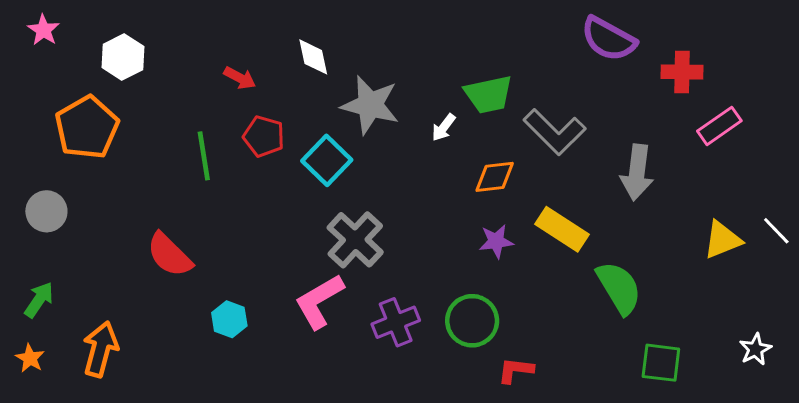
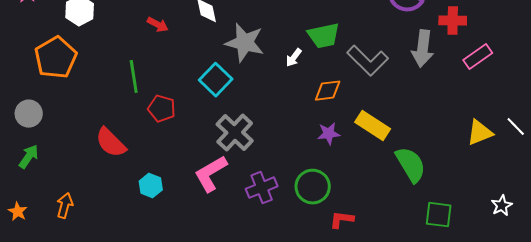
red pentagon: (264, 136) -> (162, 109), moved
gray arrow: (637, 172) -> (423, 49), moved
green arrow: (39, 300) -> (29, 157), moved
orange arrow: (100, 349) -> (65, 206), size x0.7

